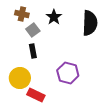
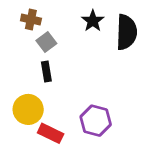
black star: (54, 17) -> (93, 21), moved
purple hexagon: (68, 73) -> (96, 121), moved

